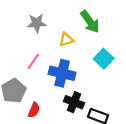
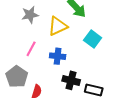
yellow triangle: (66, 40) -> (58, 26), size x1.5
blue cross: (62, 73) -> (58, 56), size x0.7

